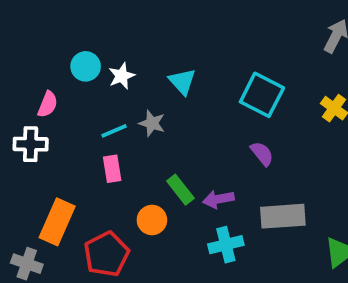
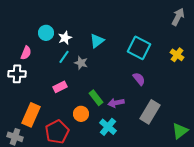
cyan triangle: (182, 82) -> (97, 41), turned 35
cyan line: (114, 131) -> (64, 57), moved, turned -32
pink rectangle: (112, 169) -> (60, 87), turned 72
gray rectangle: (283, 216) -> (150, 112), turned -55
cyan cross: (226, 245) -> (108, 127), moved, turned -36

